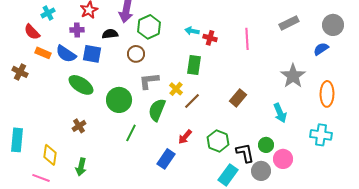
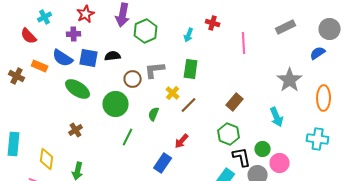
cyan arrow: (192, 31) -> (189, 35), turned -80
black semicircle: (110, 34) -> (113, 56), moved
red cross: (210, 38) -> (213, 23), moved
orange rectangle: (43, 53) -> (40, 66), moved
brown circle: (136, 54) -> (133, 79), moved
gray L-shape: (149, 81) -> (155, 70), moved
green semicircle: (157, 110) -> (154, 114), size x0.6
green hexagon: (218, 141) -> (229, 134), moved

